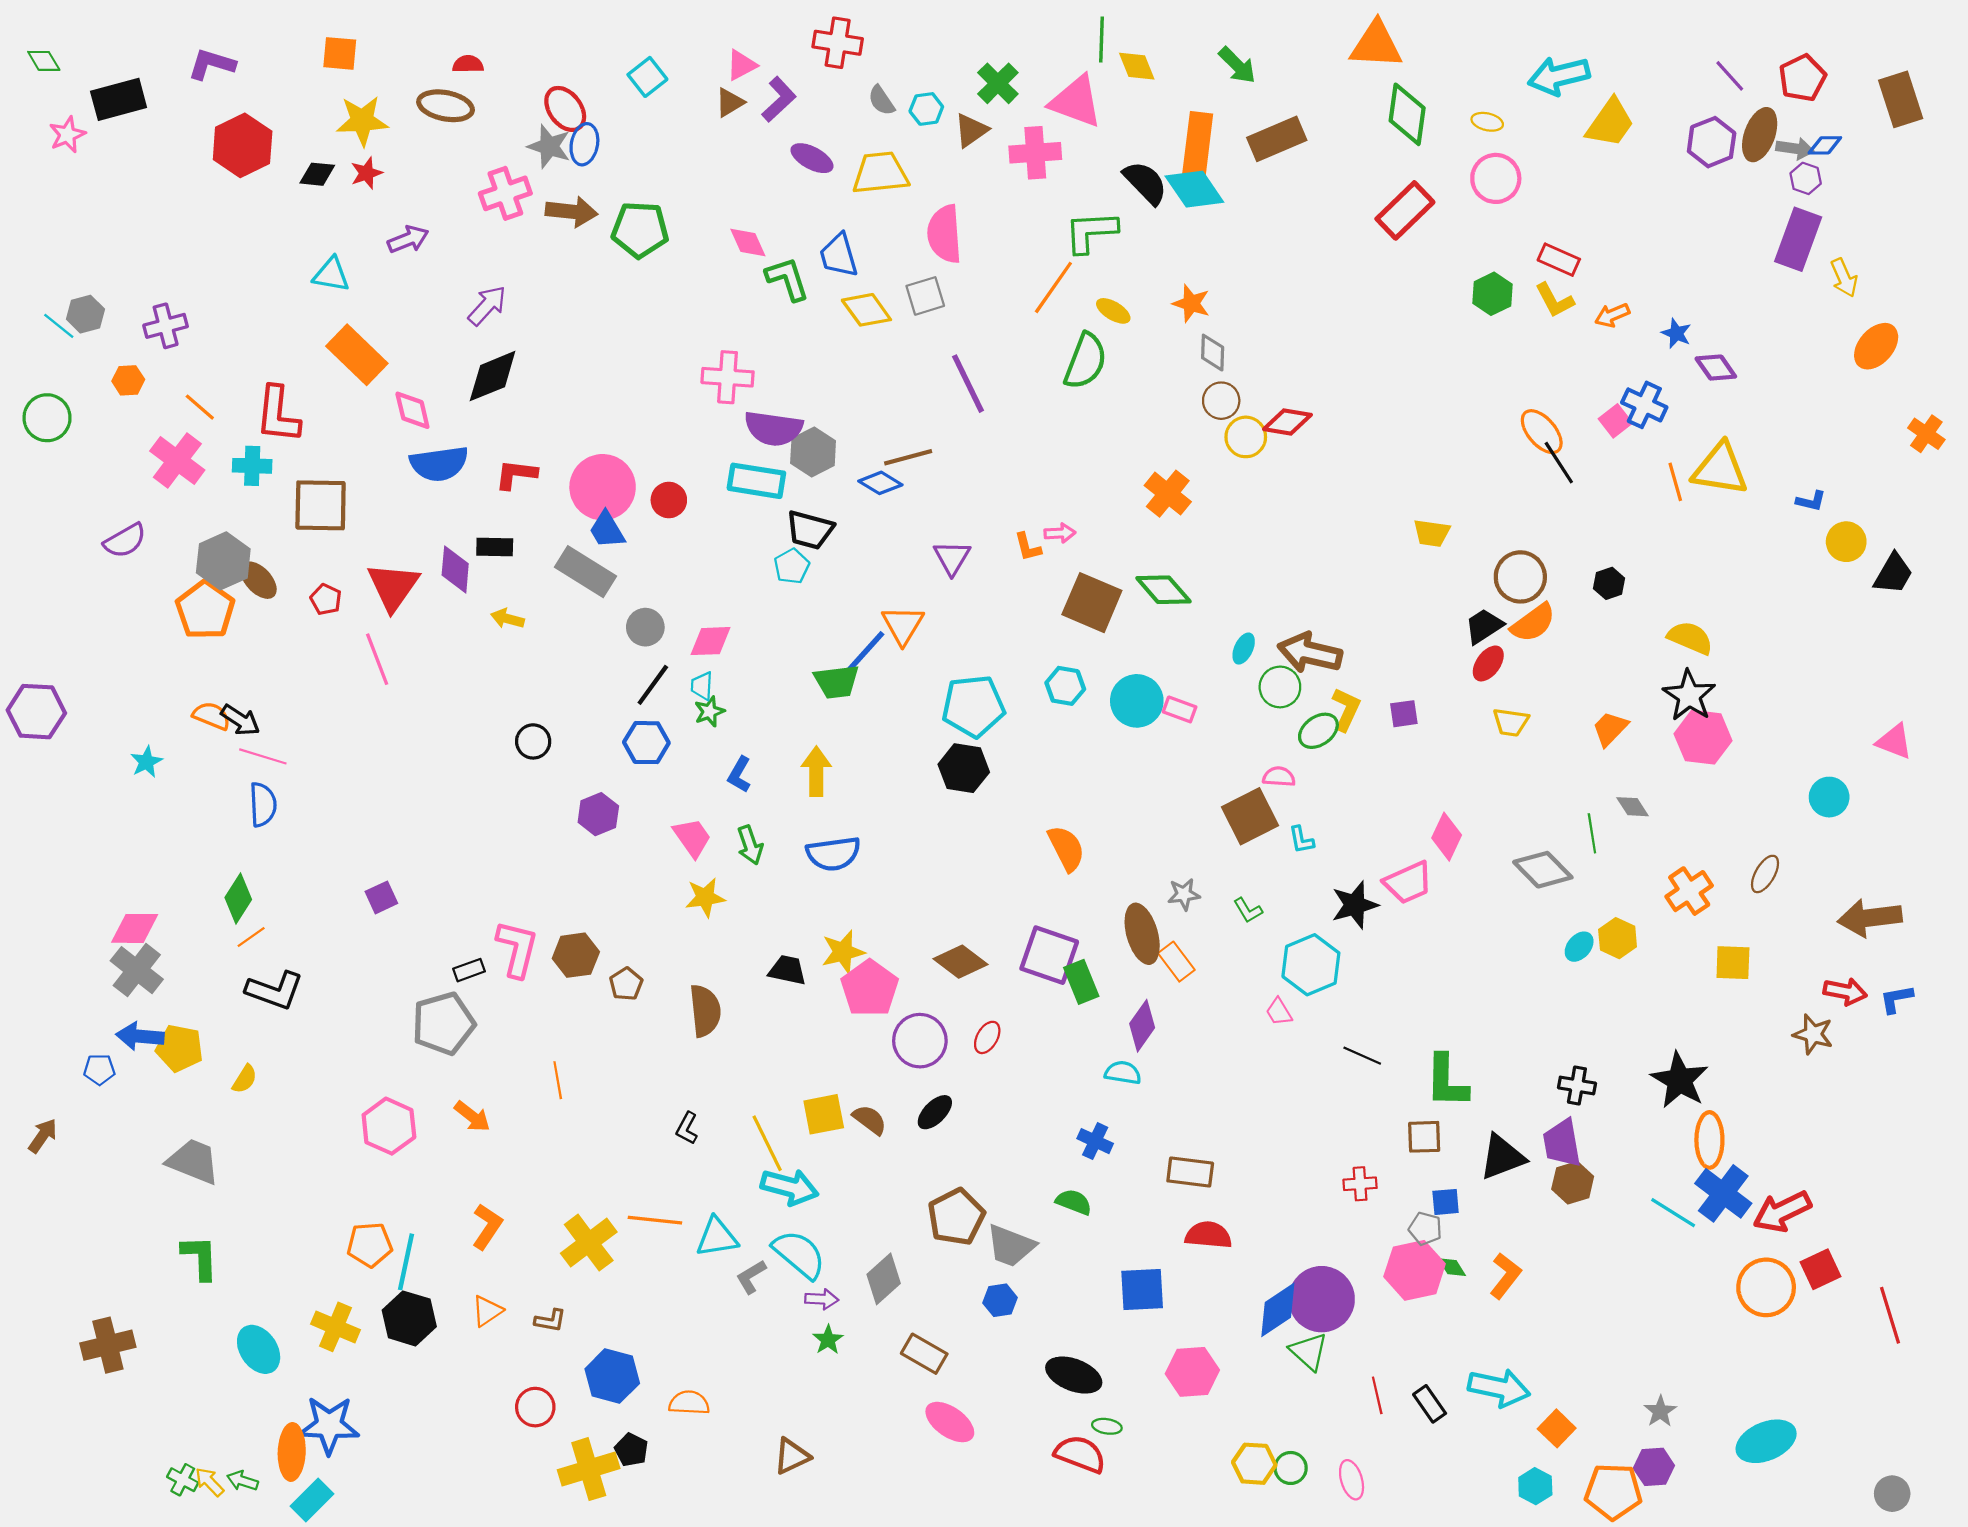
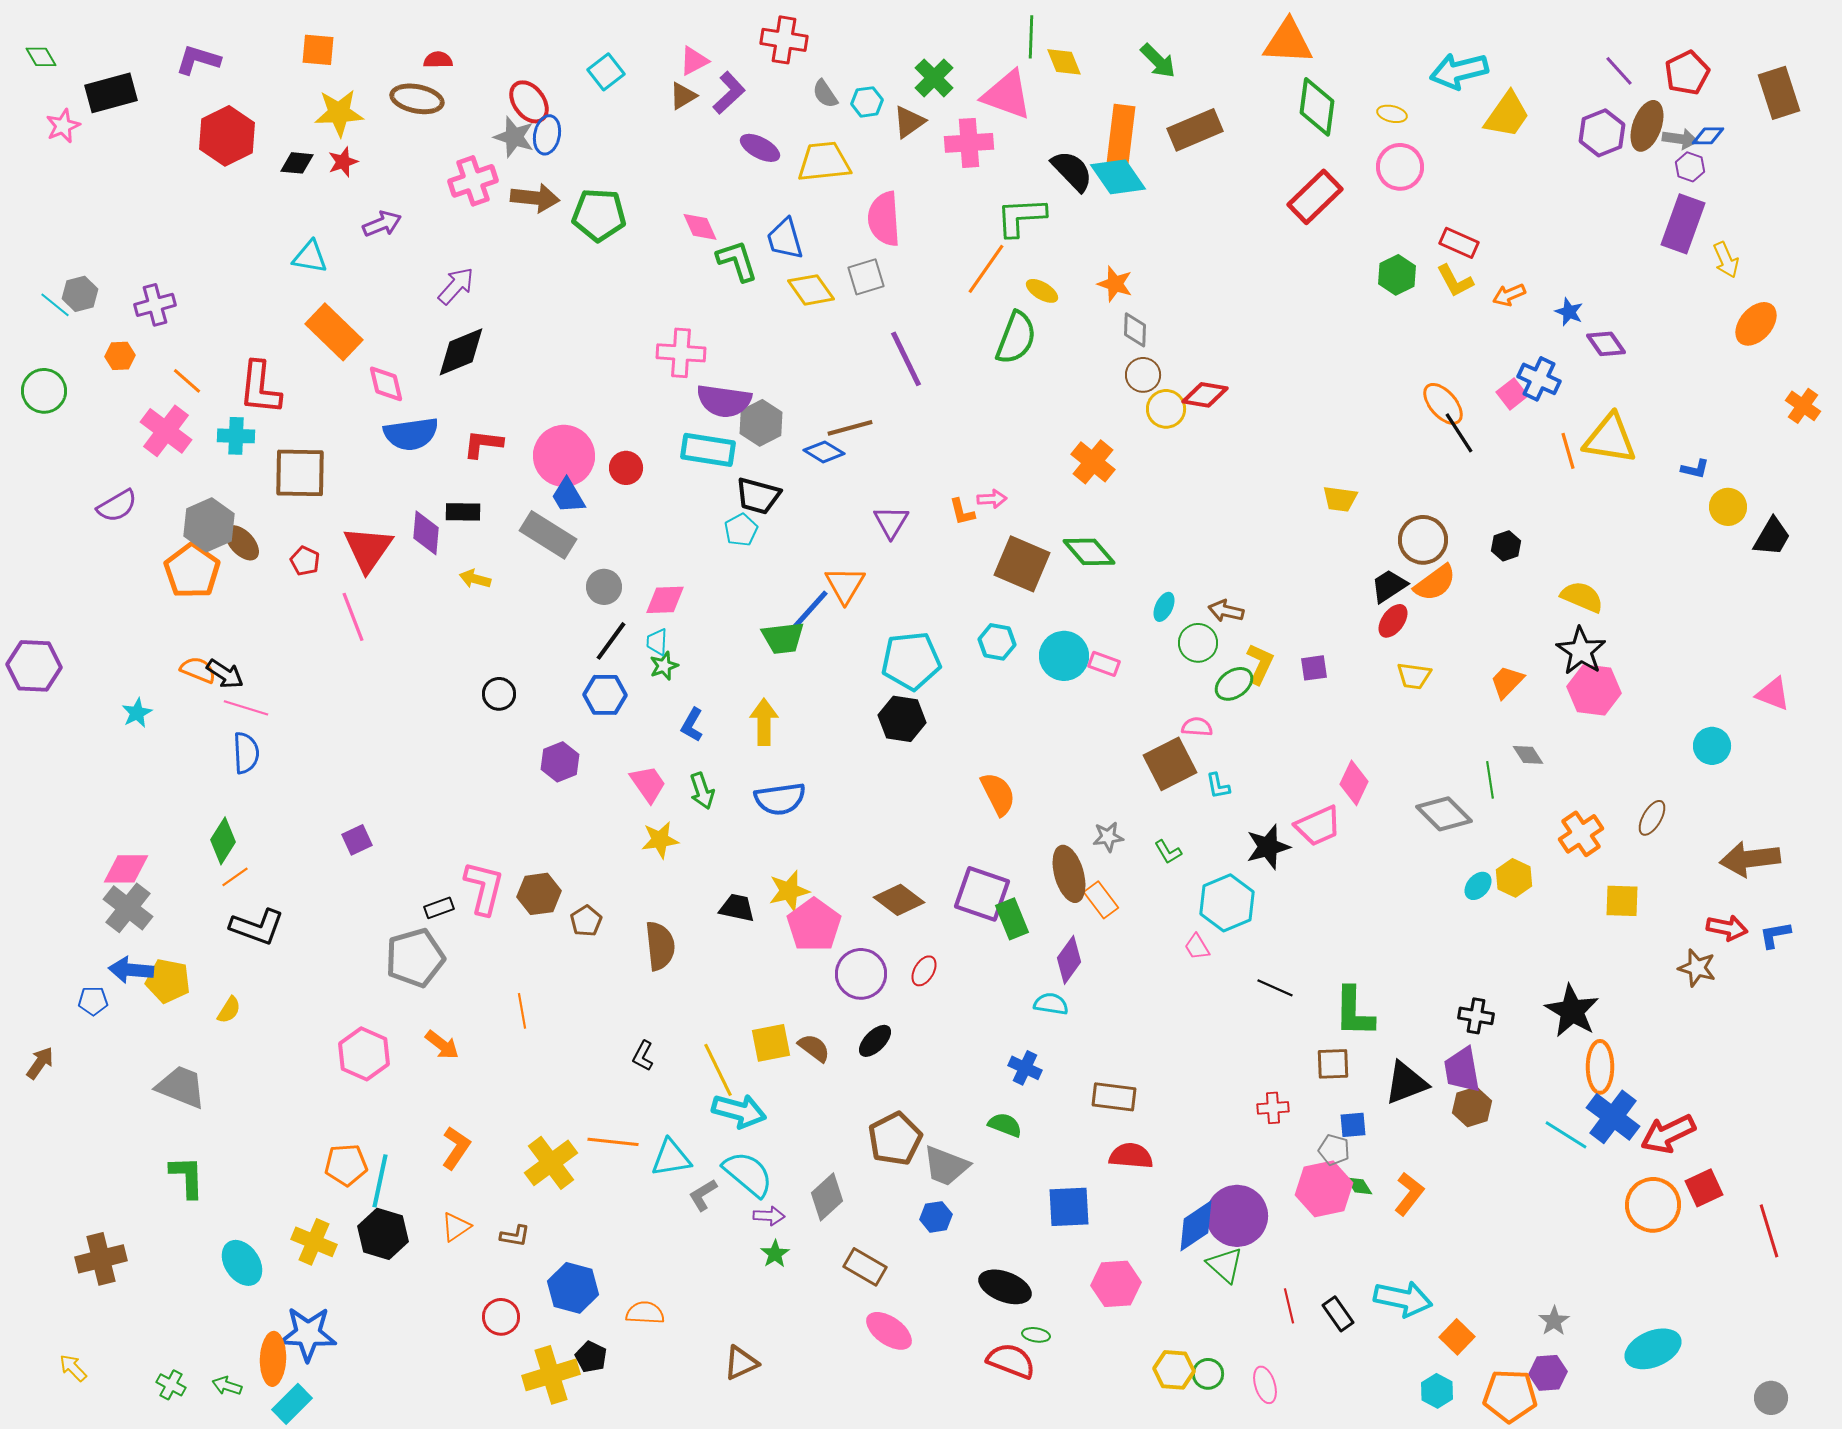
brown arrow: (1310, 653) -> (1226, 611), size x0.6
yellow arrow: (209, 1482) -> (73, 1368), moved

